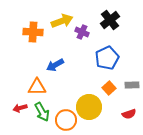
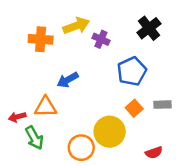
black cross: (110, 20) -> (149, 28), moved
red arrow: (20, 108) -> (17, 117), moved
green arrow: (42, 112) -> (34, 138), moved
red semicircle: (129, 114) -> (154, 153), moved

